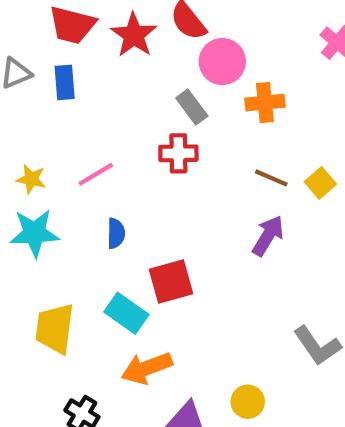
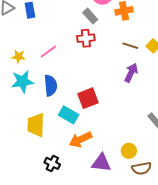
blue semicircle: (116, 233) -> (51, 85), moved, size x1.5

